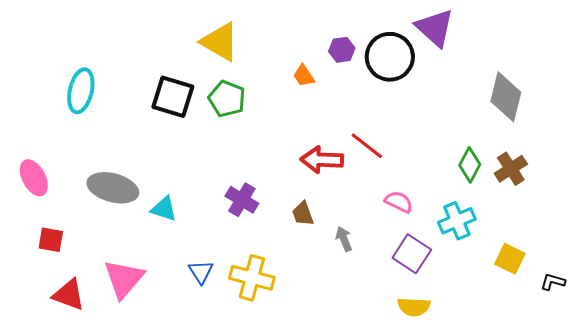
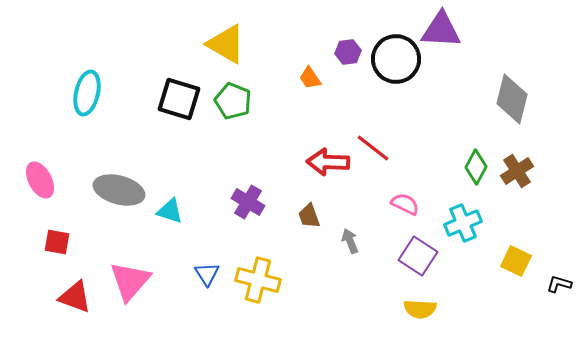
purple triangle: (435, 28) -> (441, 30), turned -39

